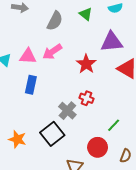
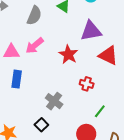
red cross: (86, 98) -> (87, 84), moved
black square: (52, 134) -> (41, 125), size x0.6

